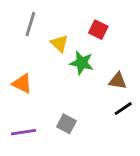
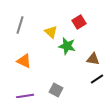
gray line: (30, 24) -> (20, 25), moved
red square: (98, 30) -> (79, 22), turned 32

